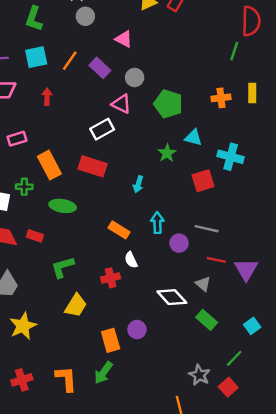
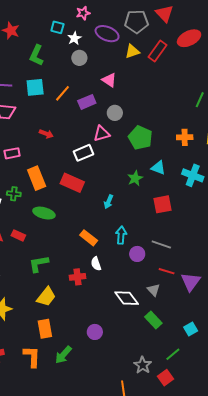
purple rectangle: (100, 68) -> (87, 102), turned -72
red arrow: (47, 97) -> (46, 134), moved, turned 104
pink triangle: (121, 104) -> (102, 134), turned -48
cyan cross: (231, 157) -> (193, 175), moved
purple circle: (137, 330) -> (95, 332), moved
orange rectangle: (111, 340) -> (45, 329), moved

